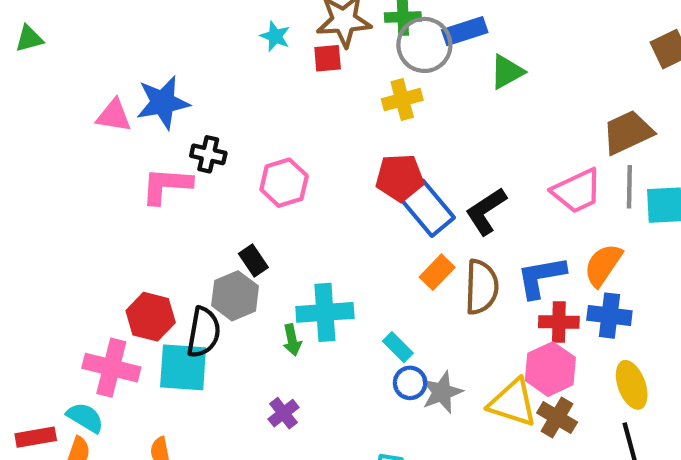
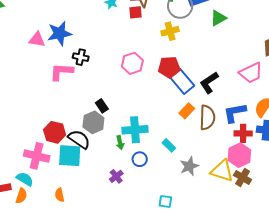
pink hexagon: (284, 183) -> (132, 63), moved
black semicircle: (204, 332) -> (79, 139), turned -65
blue circle: (410, 383) -> (140, 159), moved

